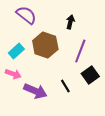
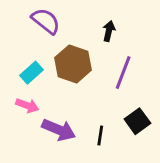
black square: (90, 75) -> (137, 121), moved
black line: (65, 86) -> (100, 136), moved, turned 40

